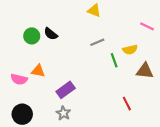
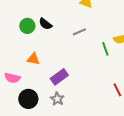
gray line: (97, 42) -> (79, 32), moved
pink semicircle: (19, 79) -> (12, 78), moved
black circle: (22, 114) -> (28, 99), moved

